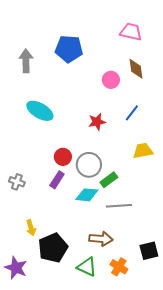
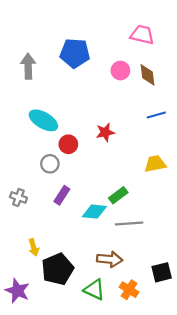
pink circle: (111, 80) -> (120, 71), moved
blue line: (132, 113) -> (156, 115), moved, turned 36
red circle: (63, 157) -> (68, 144), moved
gray circle: (89, 165) -> (50, 164), moved, size x0.7

